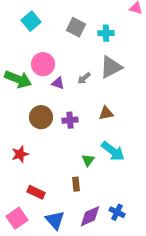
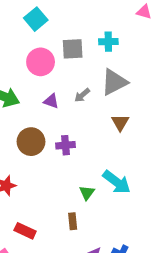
cyan square: (31, 21) -> (36, 19), moved
gray square: (76, 27) -> (73, 49), moved, turned -30
pink circle: (43, 64) -> (41, 62), moved
brown triangle: (106, 113) -> (120, 123), moved, turned -49

